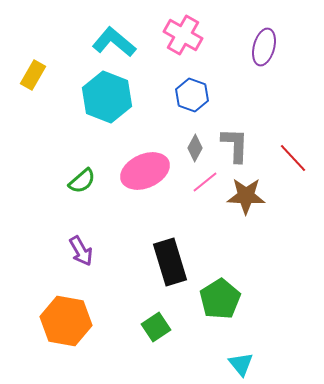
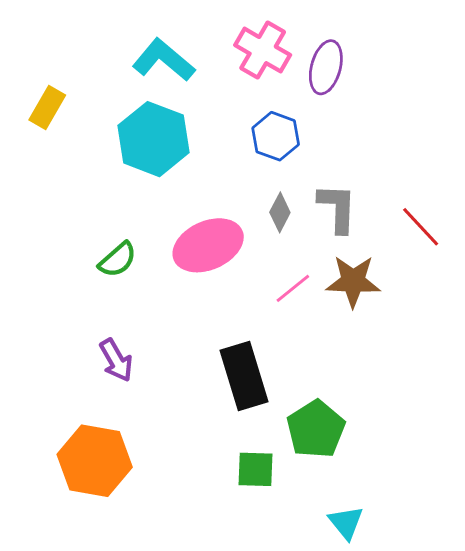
purple ellipse: (264, 47) -> (326, 67), moved
pink line: (205, 182) -> (293, 288), moved
green square: (156, 327) -> (255, 469), moved, turned 36

